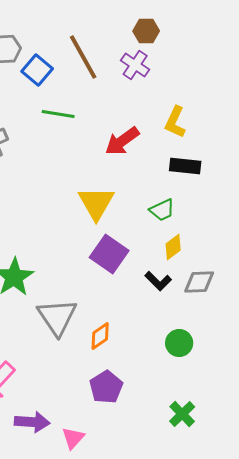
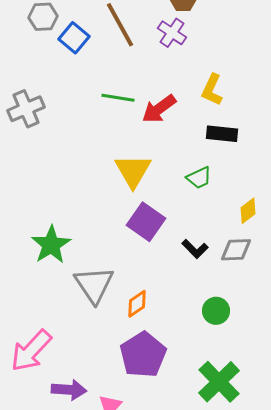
green line: (58, 114) -> (118, 98), moved
yellow diamond: (173, 247) -> (248, 211), moved
purple pentagon: (106, 387) -> (143, 355), size x1.4
green cross: (182, 414) -> (219, 382), size x1.6

